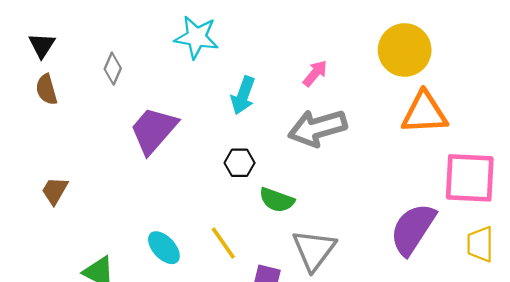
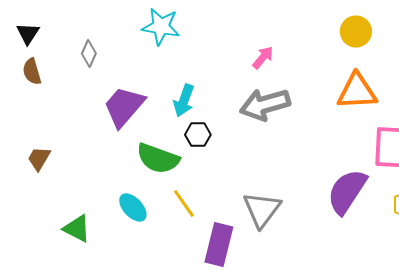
yellow circle: (405, 50) -> (356, 32), moved, size x0.7
cyan arrow: (243, 95) -> (184, 100), moved
green semicircle: (277, 200) -> (158, 158), moved, size x1.4

